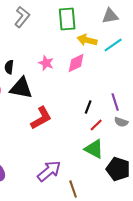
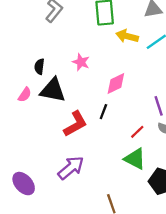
pink diamond: (76, 63) -> (116, 83), moved
black line: (88, 107) -> (103, 112), moved
purple arrow: (49, 171) -> (71, 168), moved

